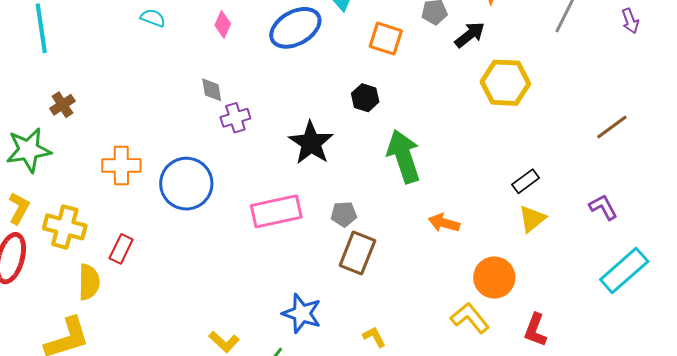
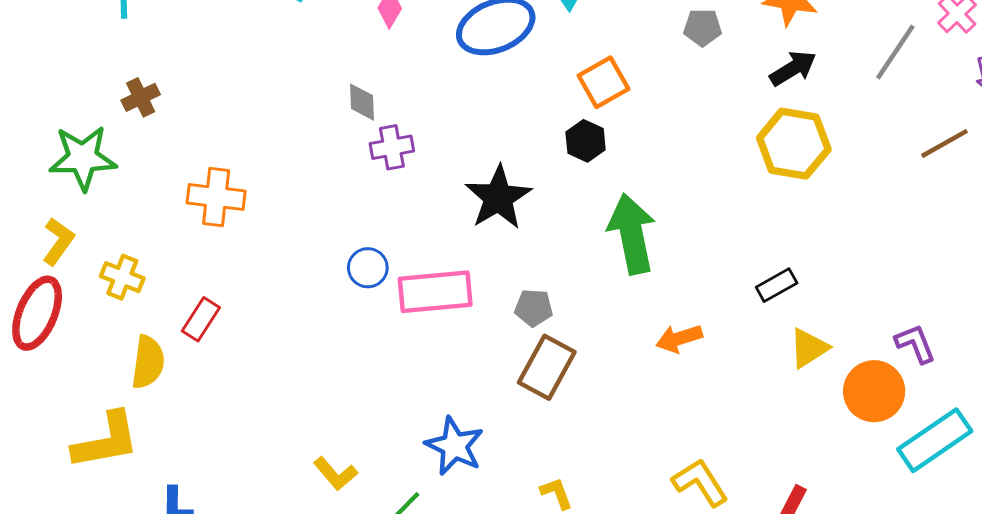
black arrow: (470, 35) -> (793, 68), moved
orange square: (386, 39) -> (603, 82), moved, turned 36
brown line: (612, 127) -> (945, 143), moved
black rectangle: (526, 181) -> (777, 285), moved
blue circle: (186, 184) -> (368, 268), moved, size x0.5
orange arrow: (444, 223) -> (679, 338), turned -40
yellow cross: (65, 227) -> (122, 277), size x0.7
orange circle: (494, 278) -> (874, 391), moved

